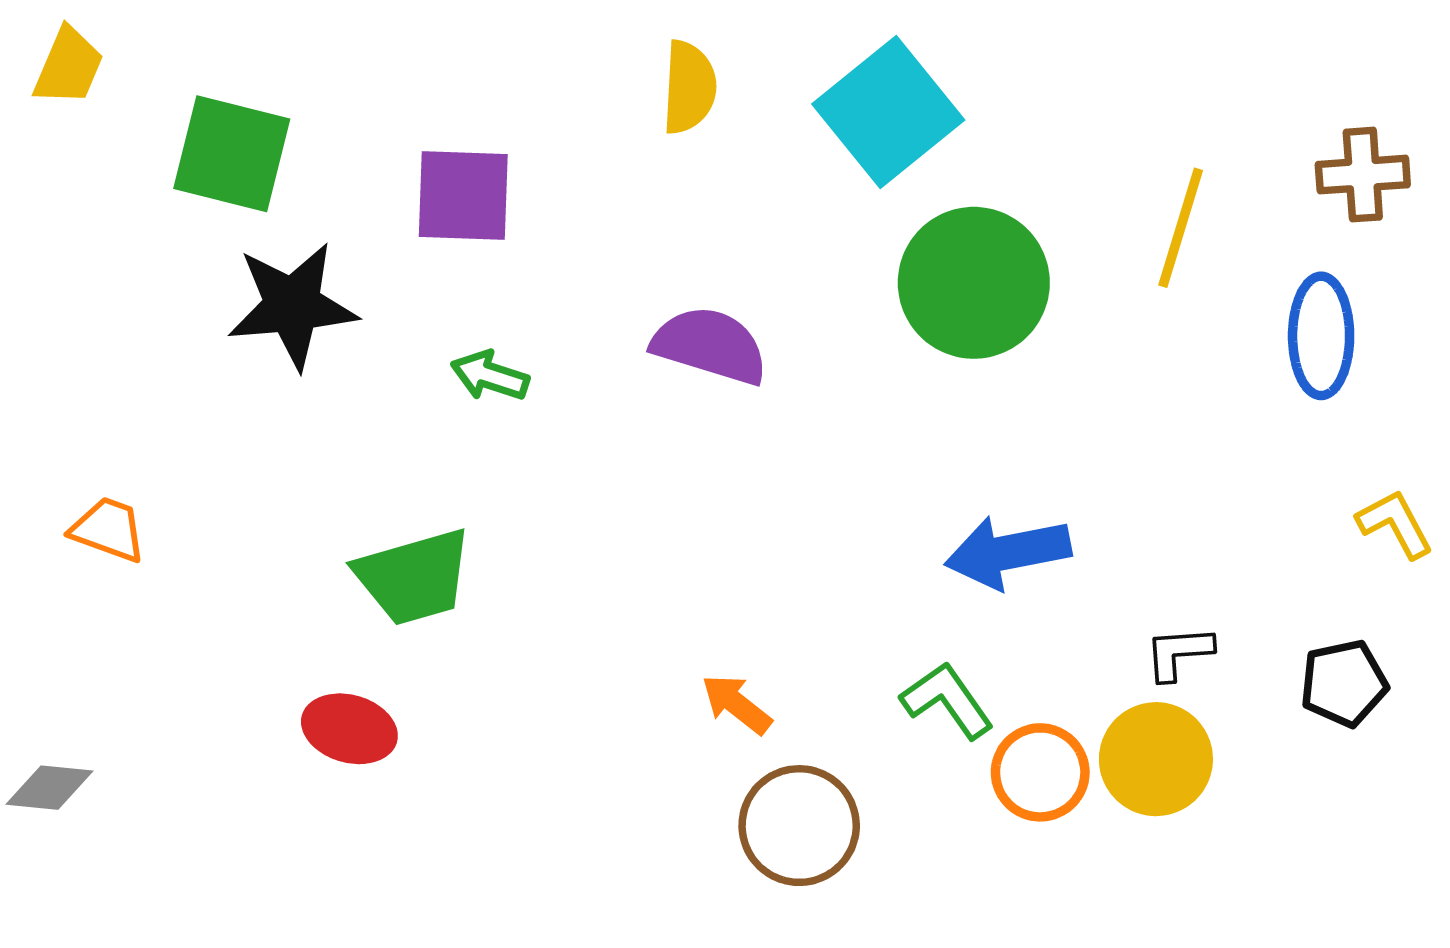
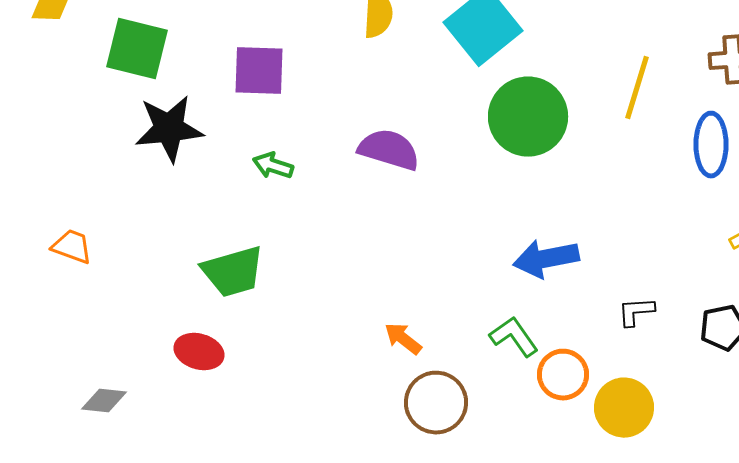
yellow circle: (1156, 759) -> (624, 408), moved
gray diamond: (50, 788) -> (104, 401), moved

